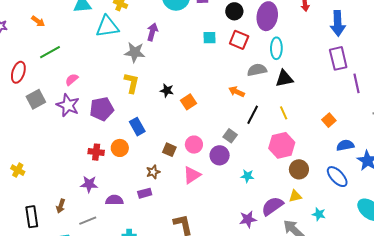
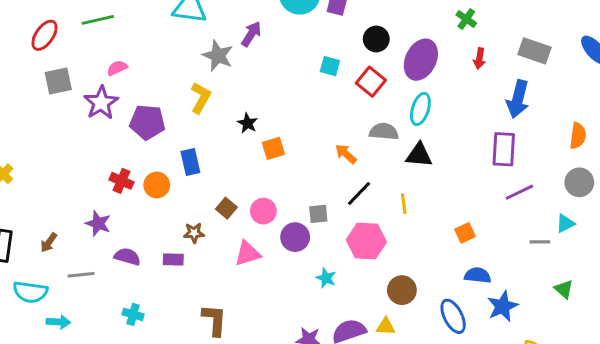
purple line: (356, 83) -> (519, 192), turned 60
gray square: (230, 136) -> (318, 214), turned 32
pink hexagon: (282, 145) -> (366, 241), moved

